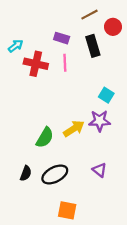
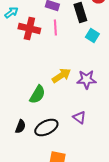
cyan square: (106, 95) -> (92, 36), moved
yellow arrow: (74, 129) -> (61, 76), moved
purple triangle: (100, 170) -> (79, 118), moved

